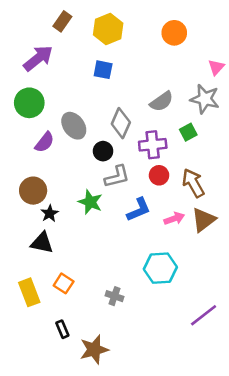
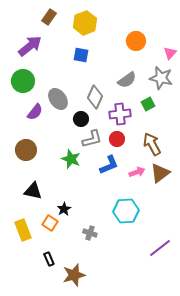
orange circle: (174, 33) -> (136, 41), moved
red circle: (159, 175) -> (117, 139), moved
black star: (50, 213) -> (64, 209), moved

